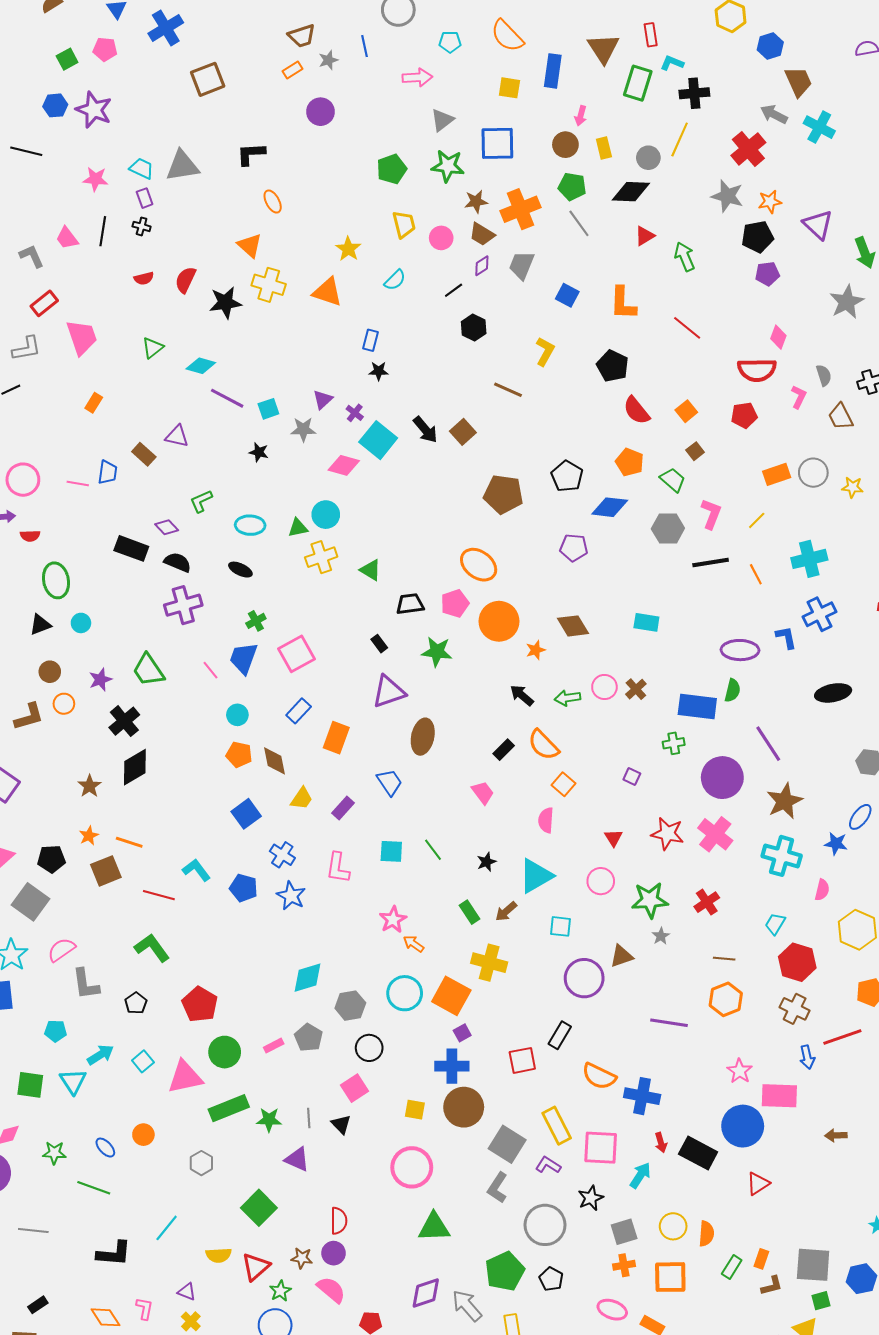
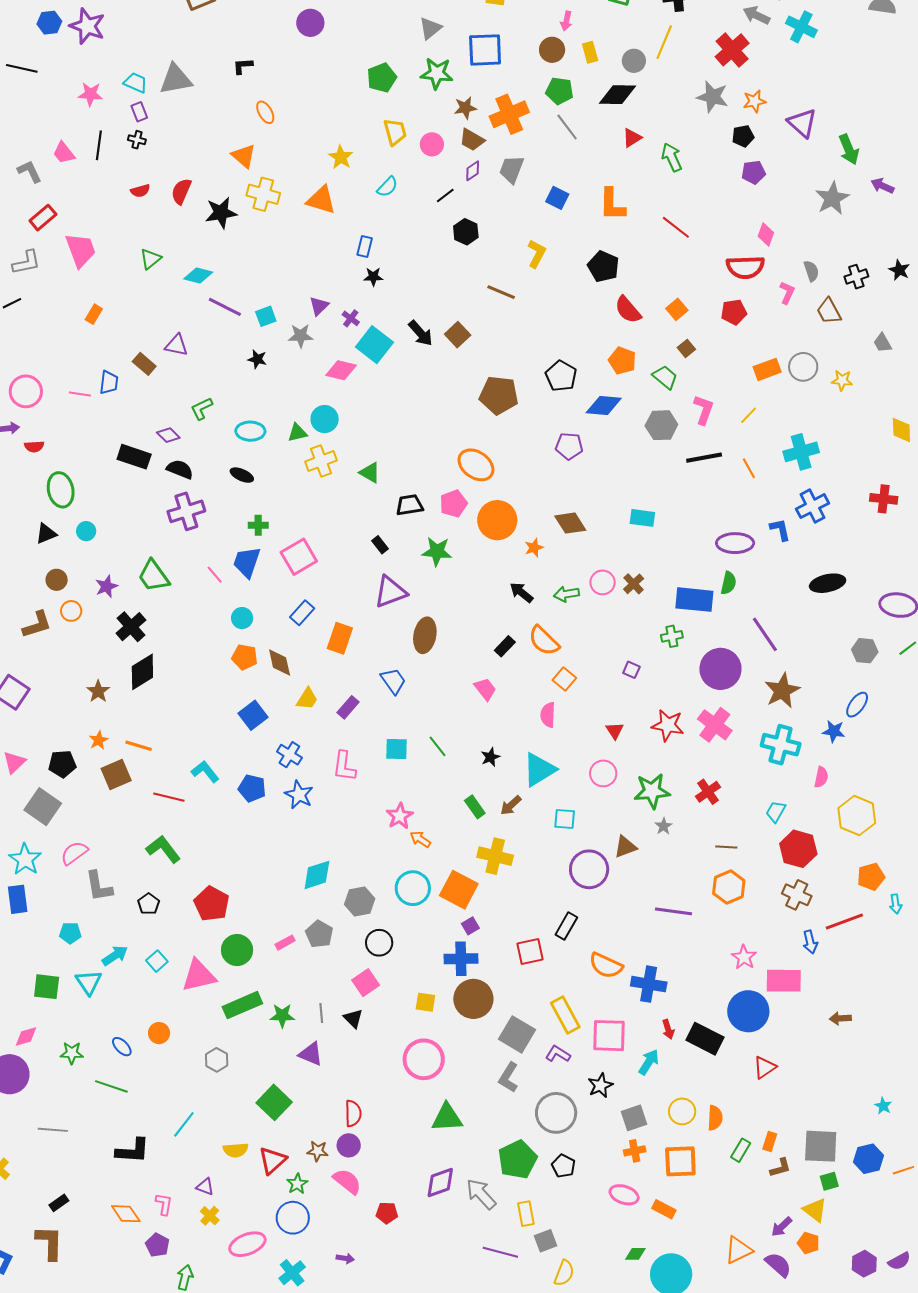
black L-shape: (251, 154) -> (243, 66), size x0.7
black pentagon: (757, 237) -> (743, 136), size x0.7
green cross: (256, 621) -> (258, 525), turned 30

